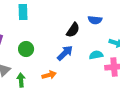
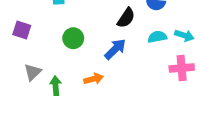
green circle: (26, 49) -> (73, 38), moved
cyan semicircle: (96, 55) -> (157, 37), moved

